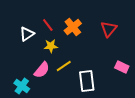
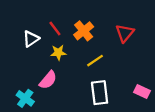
yellow line: (64, 66) -> (95, 61), moved
pink rectangle: (122, 67) -> (142, 91), moved

